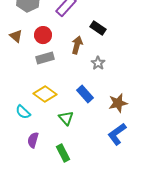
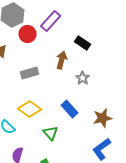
red circle: (43, 35) -> (28, 34), moved

